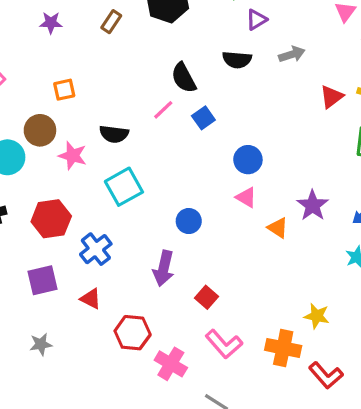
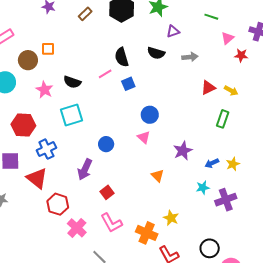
brown circle: (40, 130) -> (28, 60), moved
orange triangle: (278, 228) -> (158, 176), moved
red triangle: (91, 299) -> (37, 178), size x1.6

